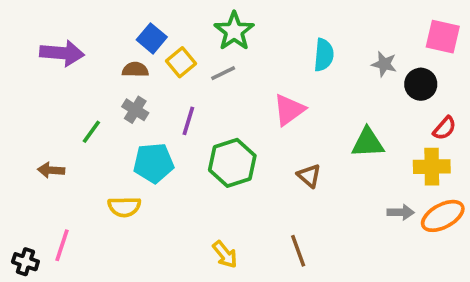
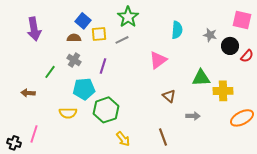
purple arrow: (62, 53) -> (34, 29), turned 75
yellow square: (181, 62) -> (99, 34), turned 35
red semicircle: (445, 128) -> (247, 56), moved
green hexagon: (232, 163) -> (106, 110), moved
yellow cross: (432, 167) -> (223, 91), moved
gray arrow: (401, 212) -> (193, 116), moved

